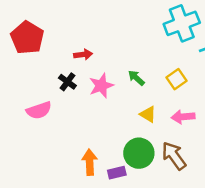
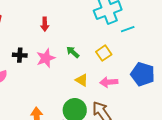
red arrow: (83, 55) -> (45, 24), moved, turned 96
black cross: (67, 82) -> (20, 55), turned -32

